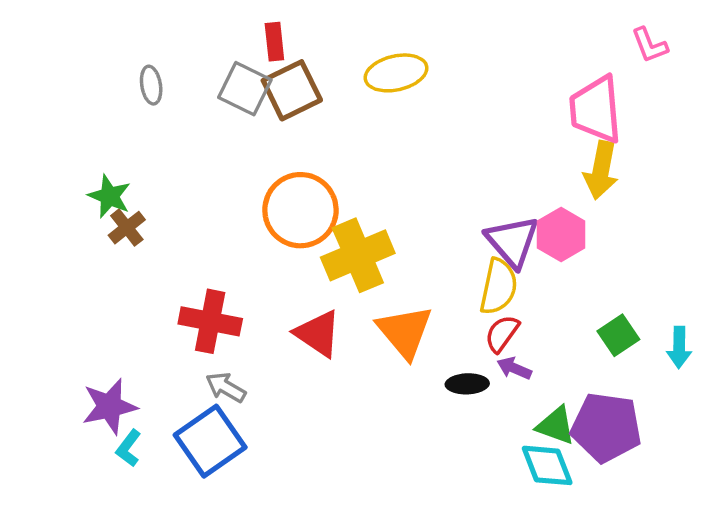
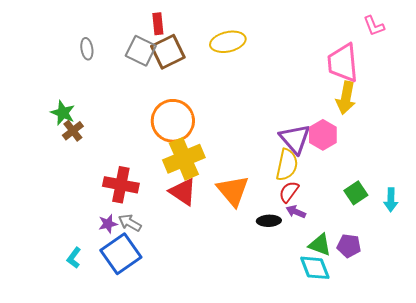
yellow cross: (358, 255) -> (184, 159), moved
purple star: (109, 406) -> (108, 224), moved, size x0.6
purple pentagon: (606, 427) -> (349, 246), size x0.6

